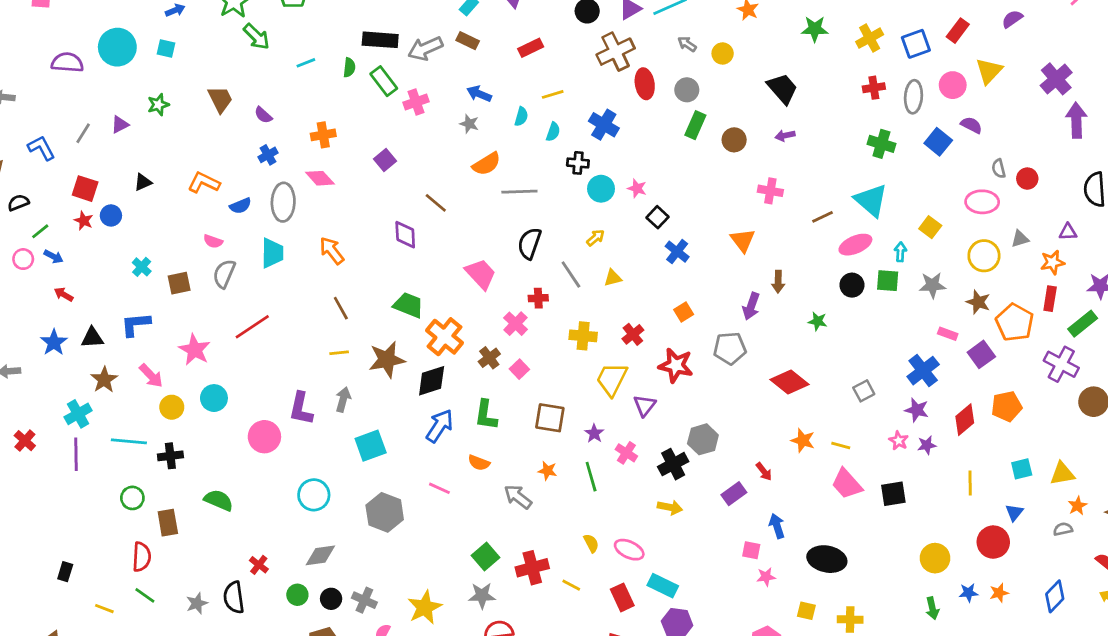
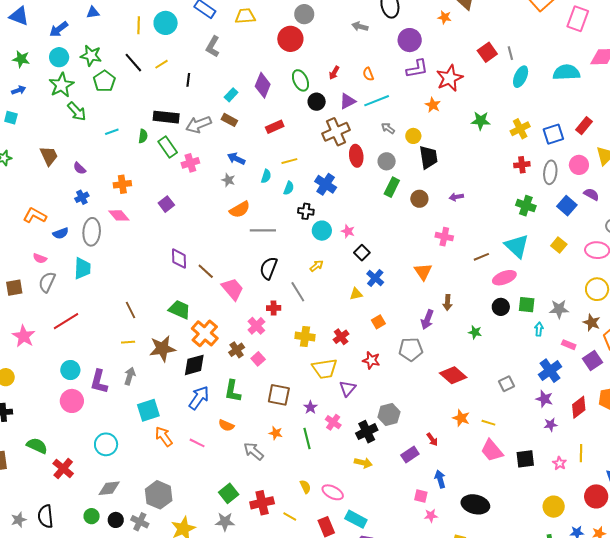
black trapezoid: (782, 89) -> (428, 157), moved, turned 30
brown line: (436, 203) -> (206, 271), moved
yellow square: (930, 227) -> (559, 245), moved
orange arrow: (332, 251) -> (164, 437), moved
cyan arrow: (900, 252) -> (539, 329), moved
yellow triangle: (613, 278) -> (356, 294), moved
red star: (676, 365) -> (371, 360), size x0.7
yellow trapezoid: (612, 379) -> (325, 369), turned -128
cyan circle: (214, 398) -> (70, 370), moved
pink star: (899, 441) -> (559, 463), moved
gray hexagon: (385, 512) -> (159, 495), moved
red cross: (259, 565) -> (63, 468), moved, size x1.5

